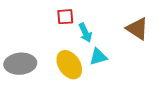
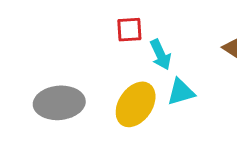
yellow ellipse: (69, 65) -> (136, 104), turned 68

